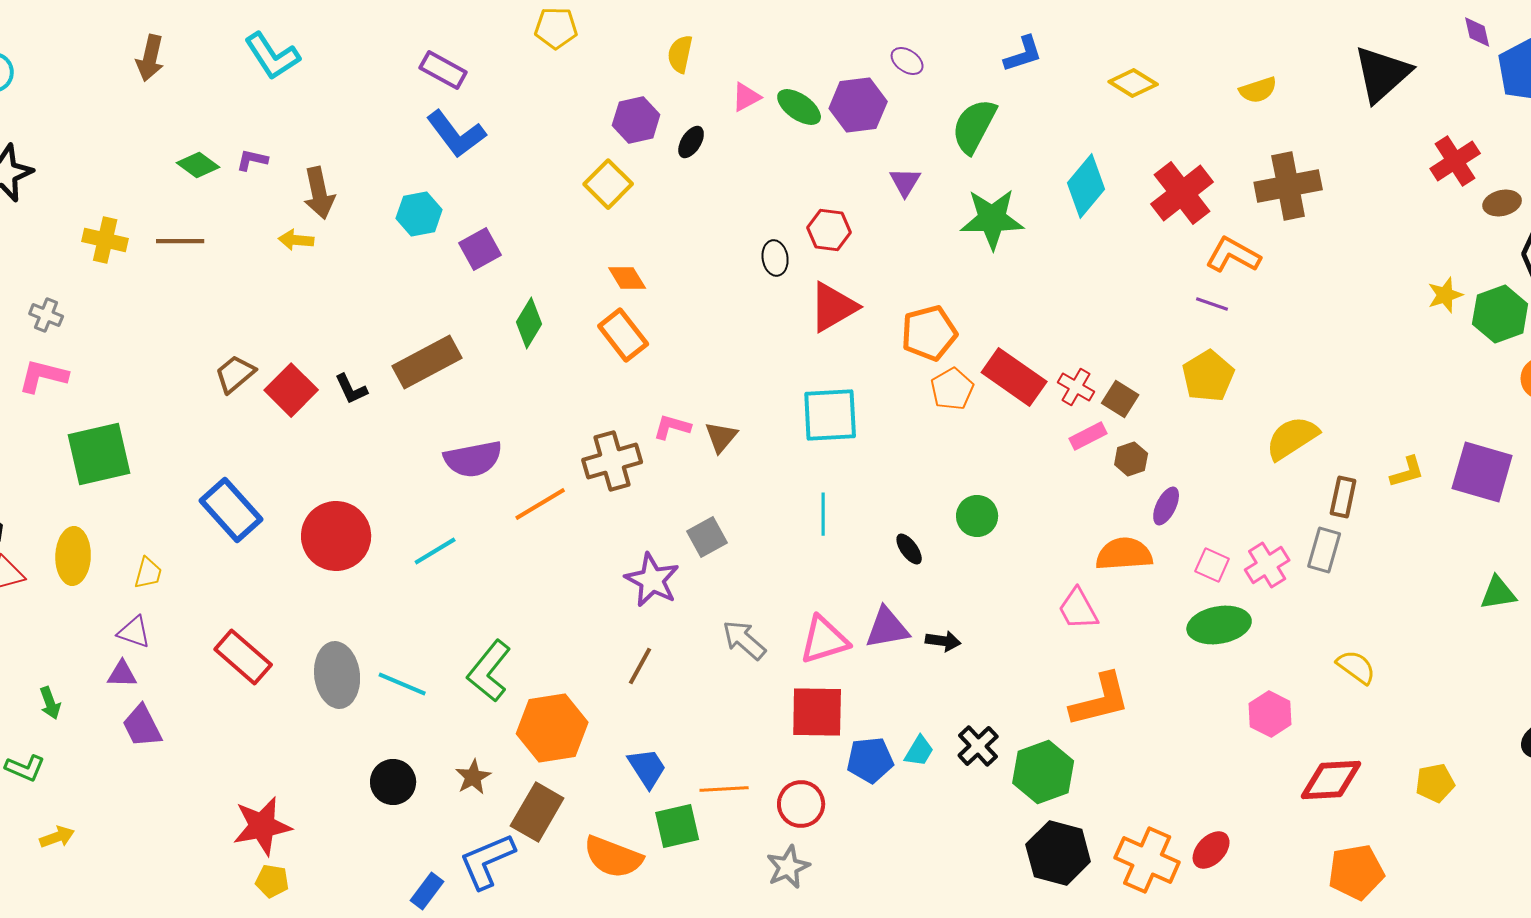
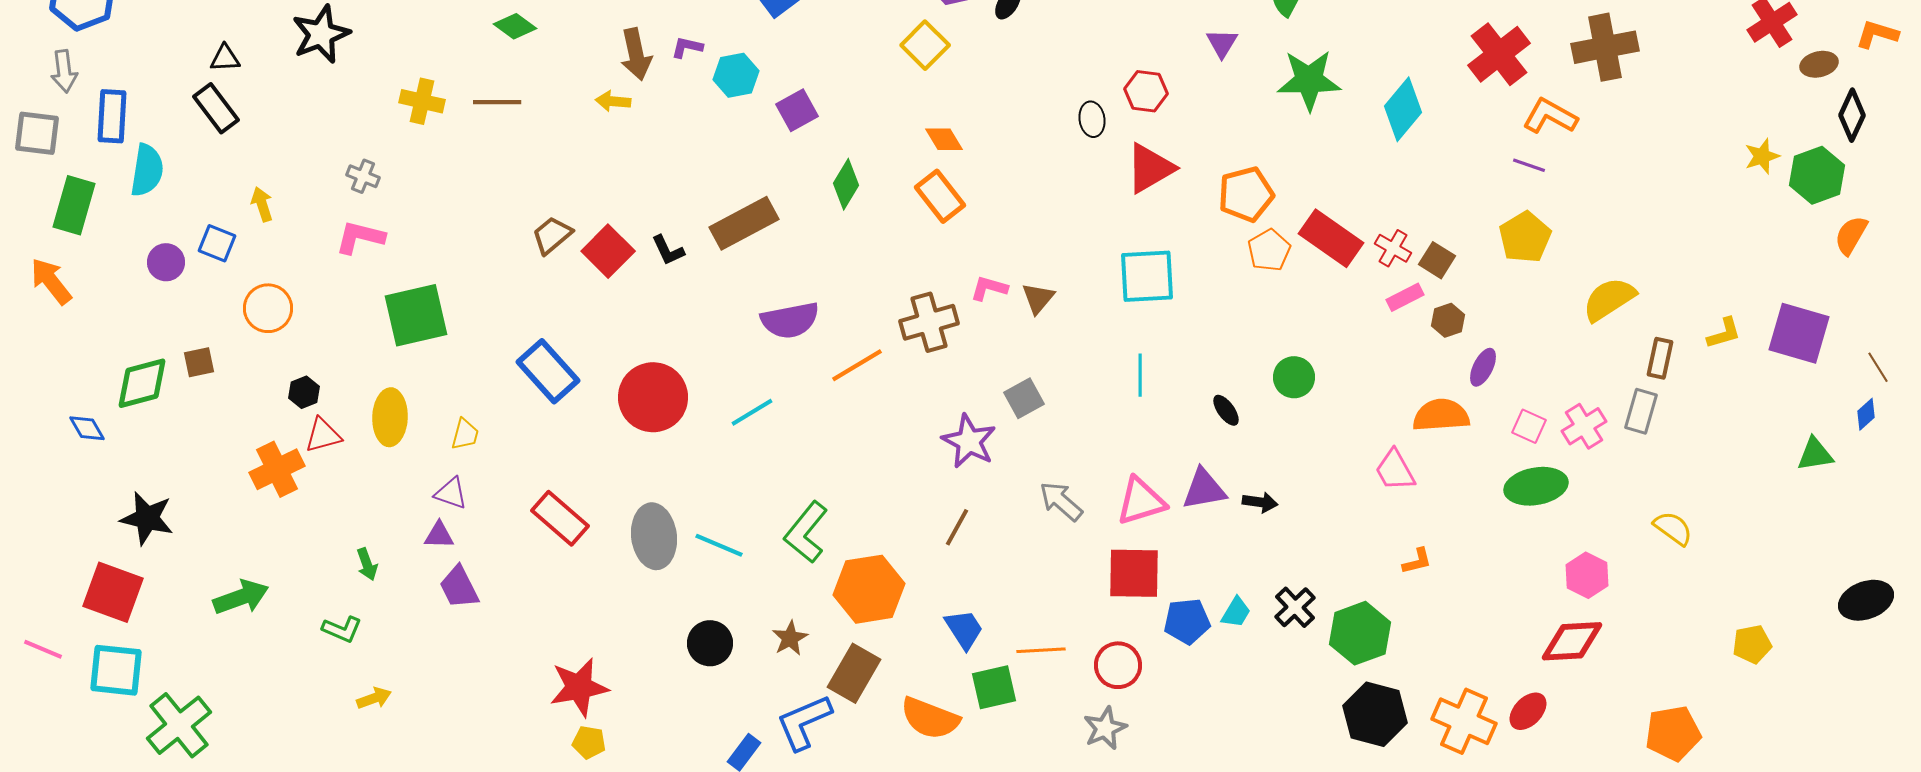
purple L-shape: (252, 160) -> (687, 47), moved
cyan diamond: (1086, 186) -> (1403, 109), moved
orange L-shape: (1100, 700) -> (1417, 561), size x0.5
red diamond: (1331, 780) -> (1572, 641), moved

